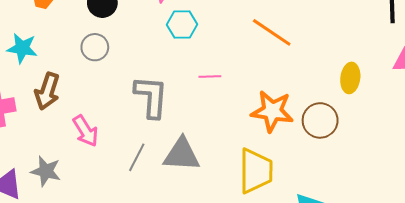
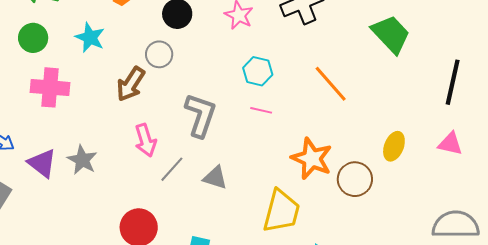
cyan hexagon: (182, 25) -> (258, 71), moved
brown arrow: (47, 91) -> (131, 84), moved
pink arrow: (85, 131) -> (145, 140), moved
gray triangle: (182, 155) -> (215, 178), size x0.7

